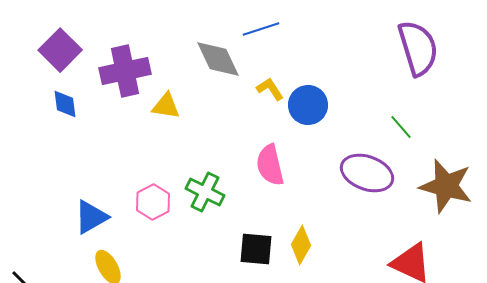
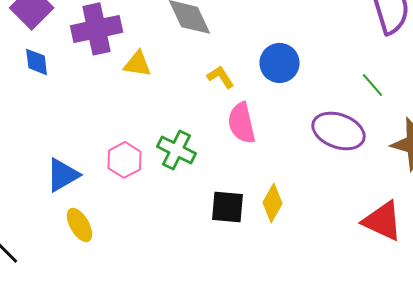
yellow L-shape: (270, 89) -> (221, 77), moved

